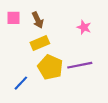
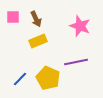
pink star: (84, 27) -> (80, 26), size x1.5
yellow pentagon: (50, 67) -> (48, 78), moved

